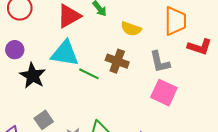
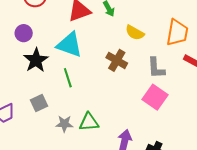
green line: (89, 74) -> (68, 78), moved, turned 36

